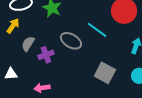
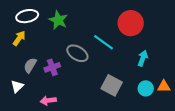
gray semicircle: (28, 44) -> (30, 65), moved
white triangle: (11, 74) -> (17, 86), turned -40

